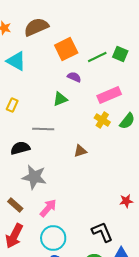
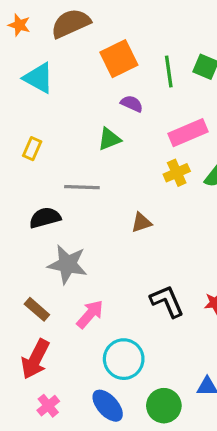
green line: (97, 57) -> (169, 72), turned -72
yellow cross: (102, 120) -> (177, 173), turned 35
black L-shape: (102, 232) -> (167, 301), moved
cyan circle: (53, 238) -> (124, 359), moved

